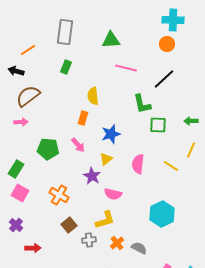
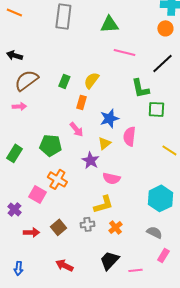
orange line: (28, 50) -> (14, 12), moved, turned 56
green rectangle: (66, 67) -> (64, 81), moved
yellow semicircle: (93, 96) -> (91, 80), turned 42
green pentagon: (48, 149) -> (50, 145), moved
pink semicircle: (138, 164) -> (129, 136), moved
pink square: (20, 193) -> (37, 194), moved
brown square: (69, 225) -> (58, 227), moved
gray semicircle: (139, 248) -> (154, 232), moved

